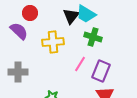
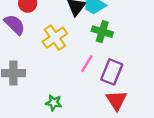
yellow cross: (53, 42) -> (55, 38), turned -30

